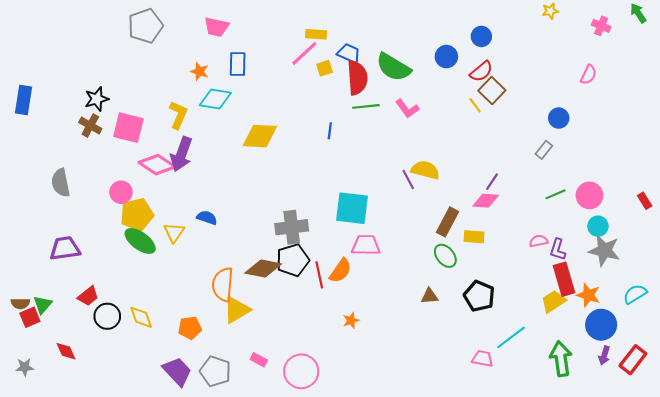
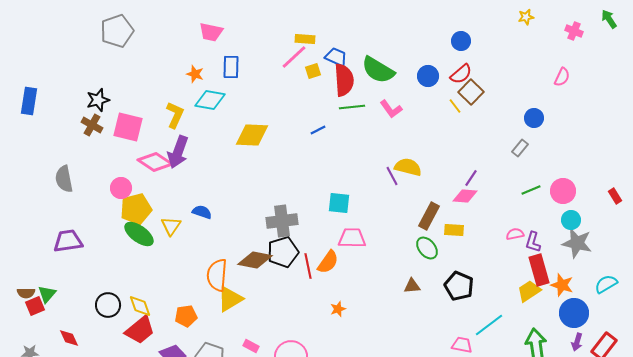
gray pentagon: (145, 26) -> (117, 31), moved
blue circle: (446, 57) -> (428, 76), moved
blue line: (330, 131) -> (318, 130), turned 56
cyan square: (352, 208) -> (339, 203), size x0.7
red trapezoid: (88, 296) -> (140, 330), moved, size x1.5

